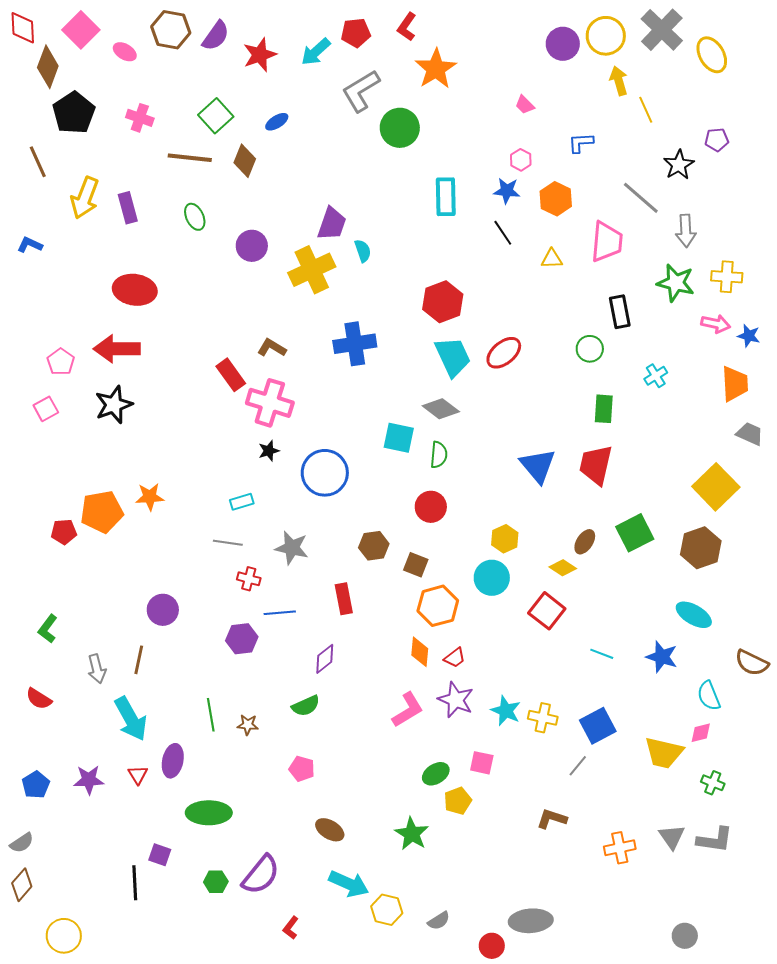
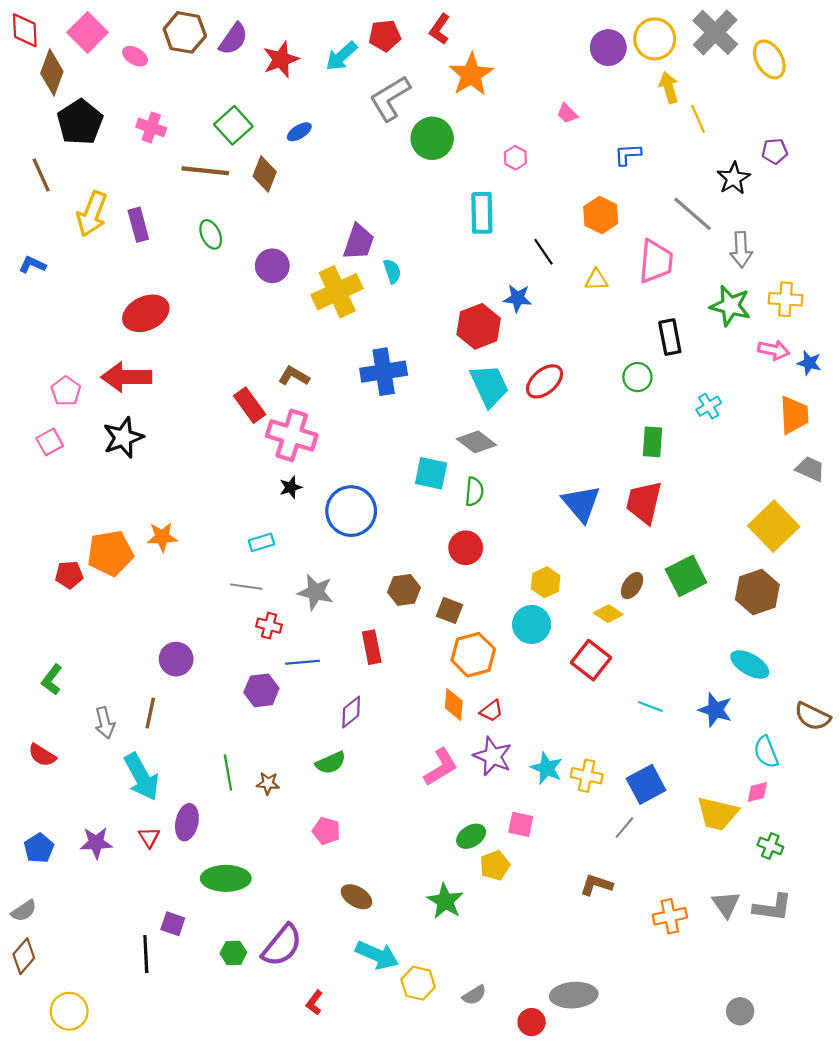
pink hexagon: (521, 160) -> (515, 158), moved
blue star: (507, 191) -> (518, 298), moved
red ellipse: (135, 290) -> (146, 313), turned -33

